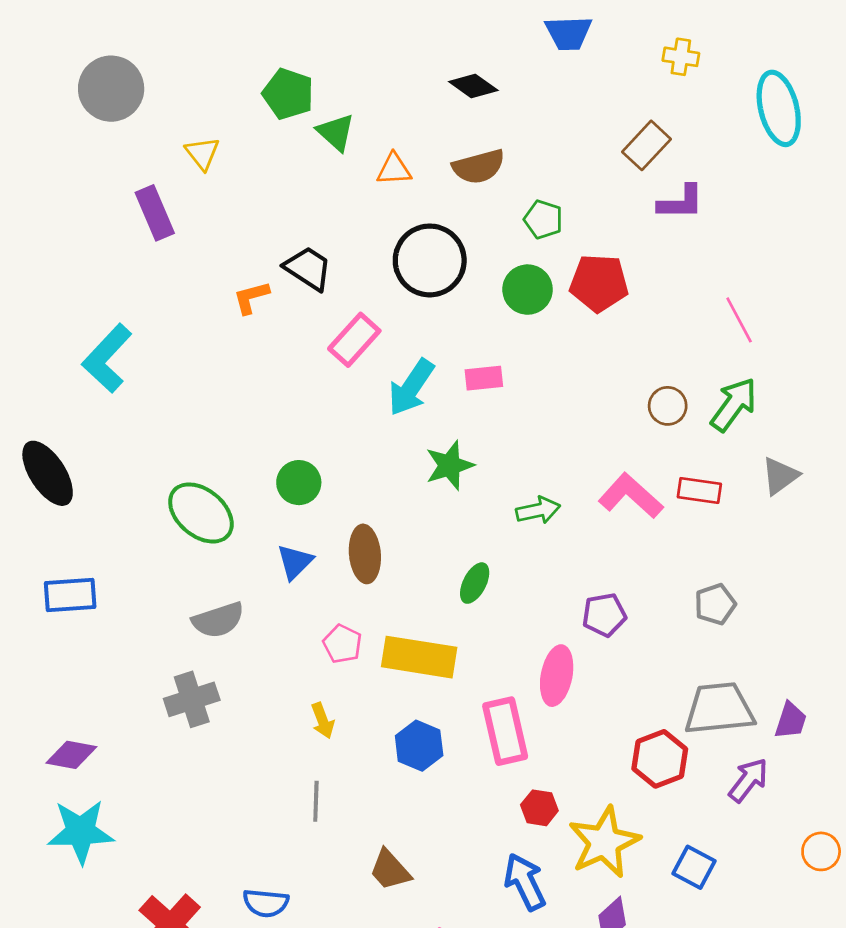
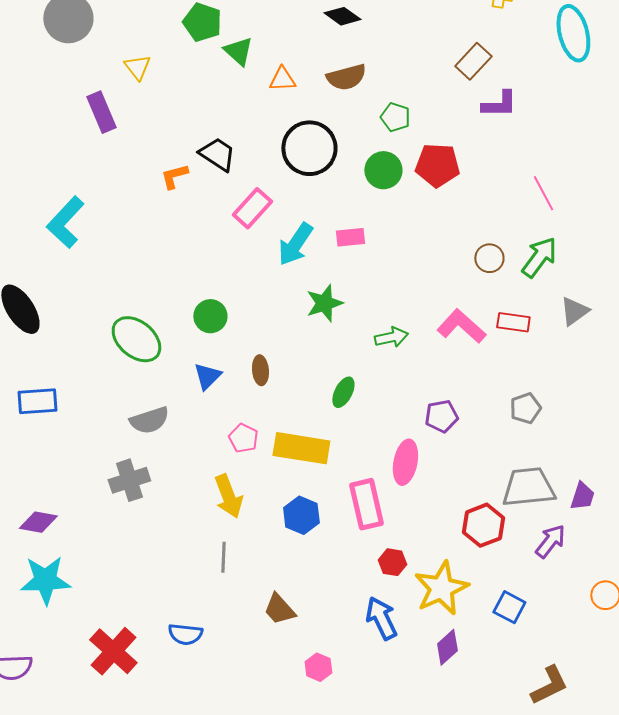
brown ellipse: (365, 554) -> (260, 370), size x0.7
yellow arrow: (323, 721) -> (228, 496), size x1.6

